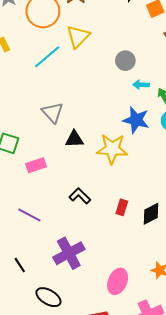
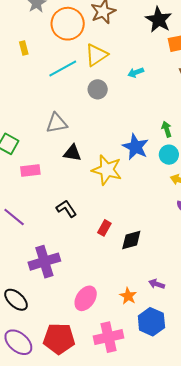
gray circle: (125, 61) -> (98, 89), moved
cyan arrow: (141, 85) -> (136, 72), moved, turned -35
gray triangle: (52, 113) -> (57, 123), turned 50

